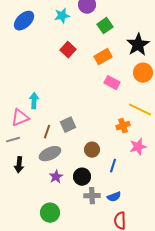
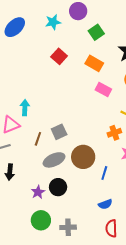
orange rectangle: (103, 57) -> (94, 63), turned 60
brown circle: (92, 150) -> (83, 157), size x1.5
gray ellipse: (50, 154) -> (54, 160), moved
purple star: (56, 177) -> (38, 192), moved
black circle: (82, 177) -> (58, 187), moved
gray cross: (92, 196) -> (68, 227), moved

